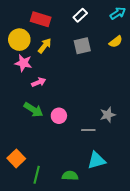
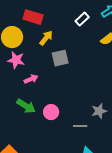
white rectangle: (80, 15) -> (82, 19), moved
yellow arrow: (45, 46) -> (46, 38), moved
gray square: (82, 46) -> (60, 58), moved

